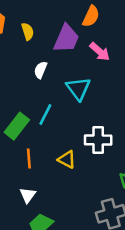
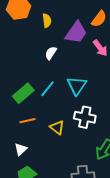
cyan triangle: (78, 89) -> (77, 86), moved
orange line: (29, 158) -> (27, 121), turned 70

